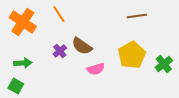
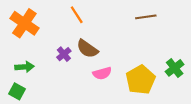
orange line: (59, 14) -> (77, 15), moved
yellow pentagon: (132, 55) -> (141, 80), moved

